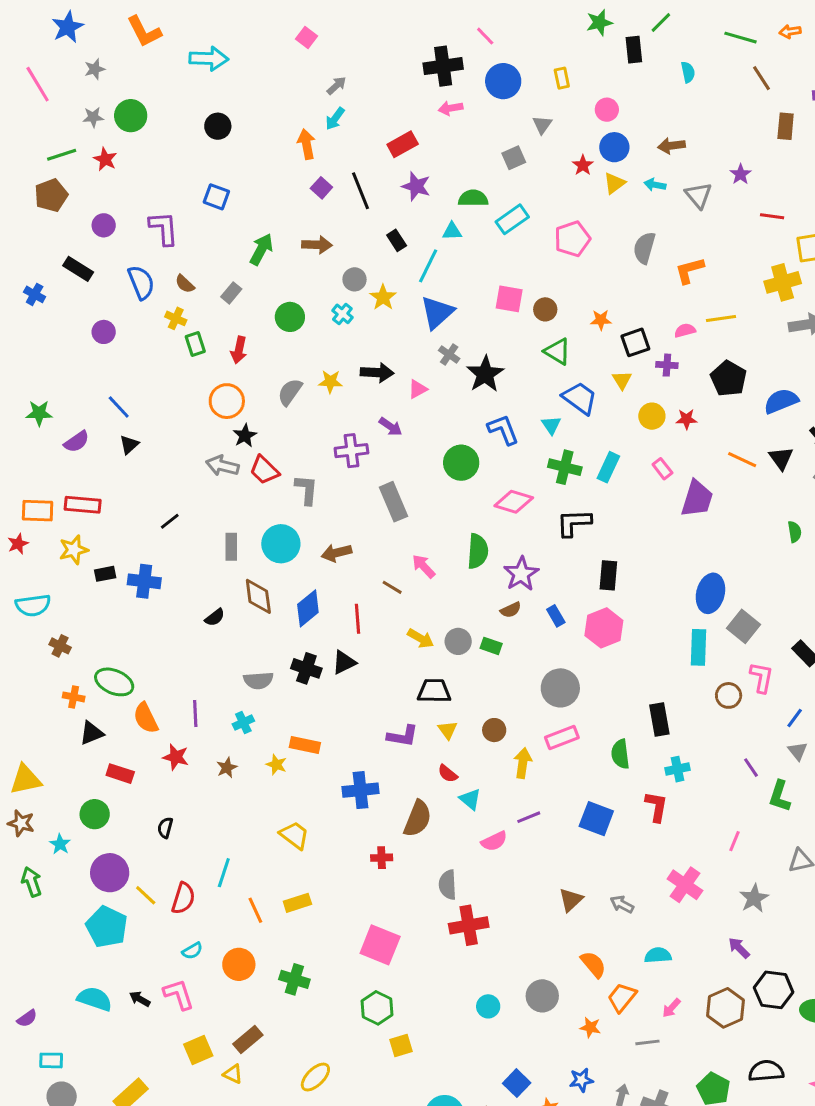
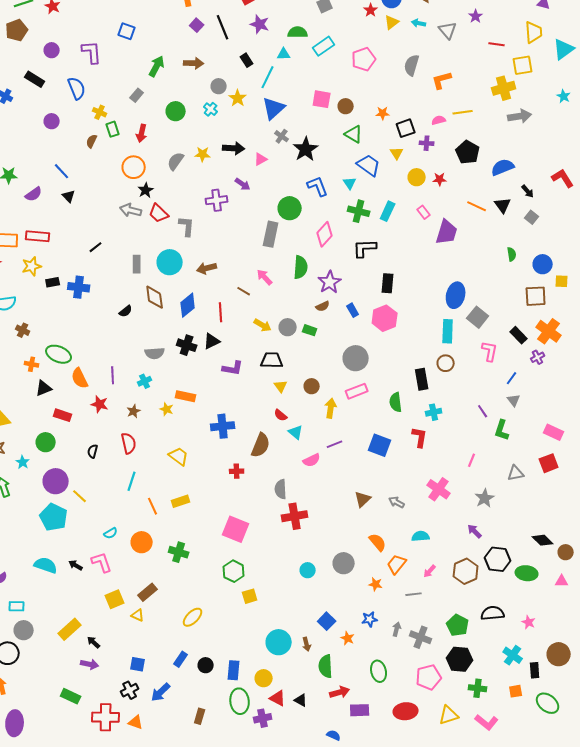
brown semicircle: (185, 284) -> (92, 141), moved, turned 72
black triangle: (129, 445) -> (69, 196), turned -32
gray rectangle: (394, 502) -> (271, 234), moved, turned 35
pink diamond: (514, 502) -> (325, 234), turned -65
brown circle: (729, 695) -> (446, 363), moved
purple L-shape: (403, 736) -> (233, 368), moved
red semicircle: (183, 898) -> (129, 443), moved, turned -30

